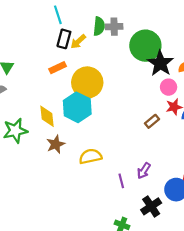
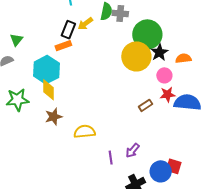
black rectangle: (64, 39) -> (68, 30), moved
black star: (160, 63) -> (159, 52), size x0.7
yellow circle: (87, 82) -> (136, 56), moved
cyan hexagon: (77, 107) -> (46, 70), moved

